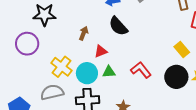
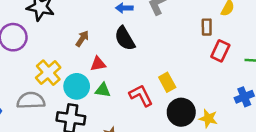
yellow rectangle: (182, 49) -> (167, 82), moved

